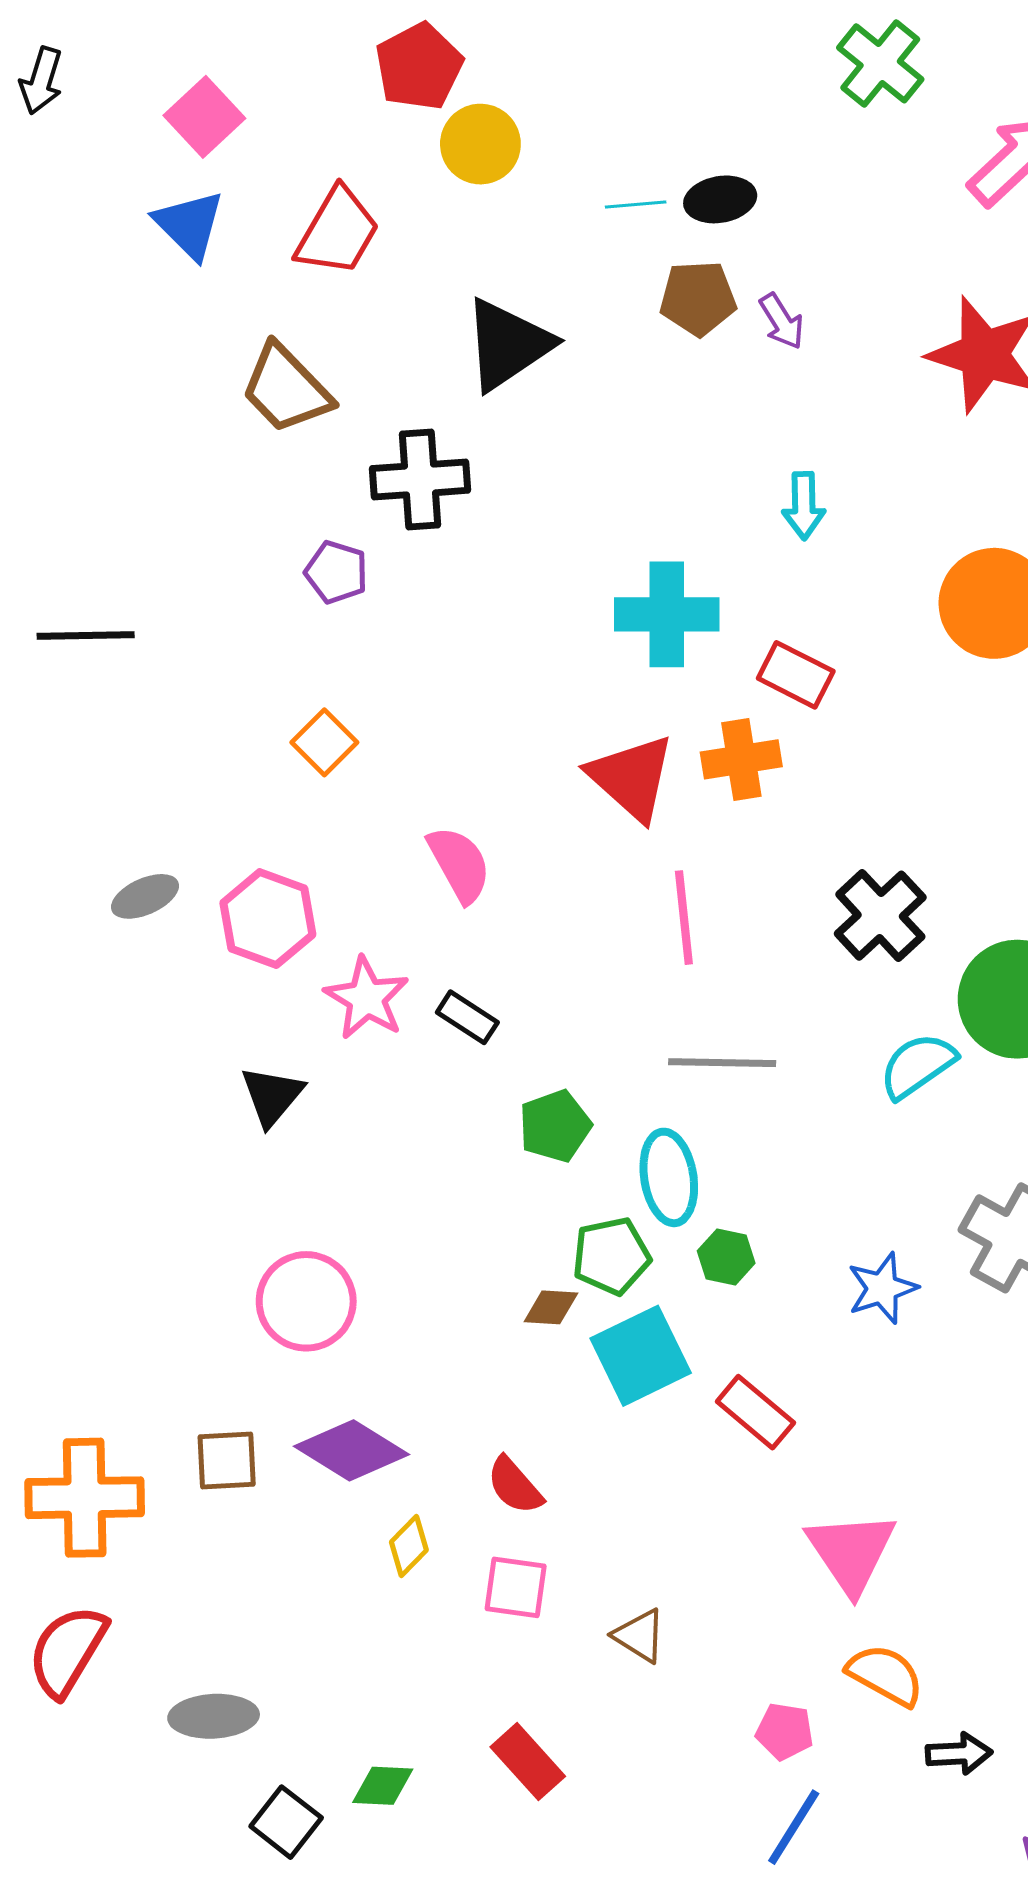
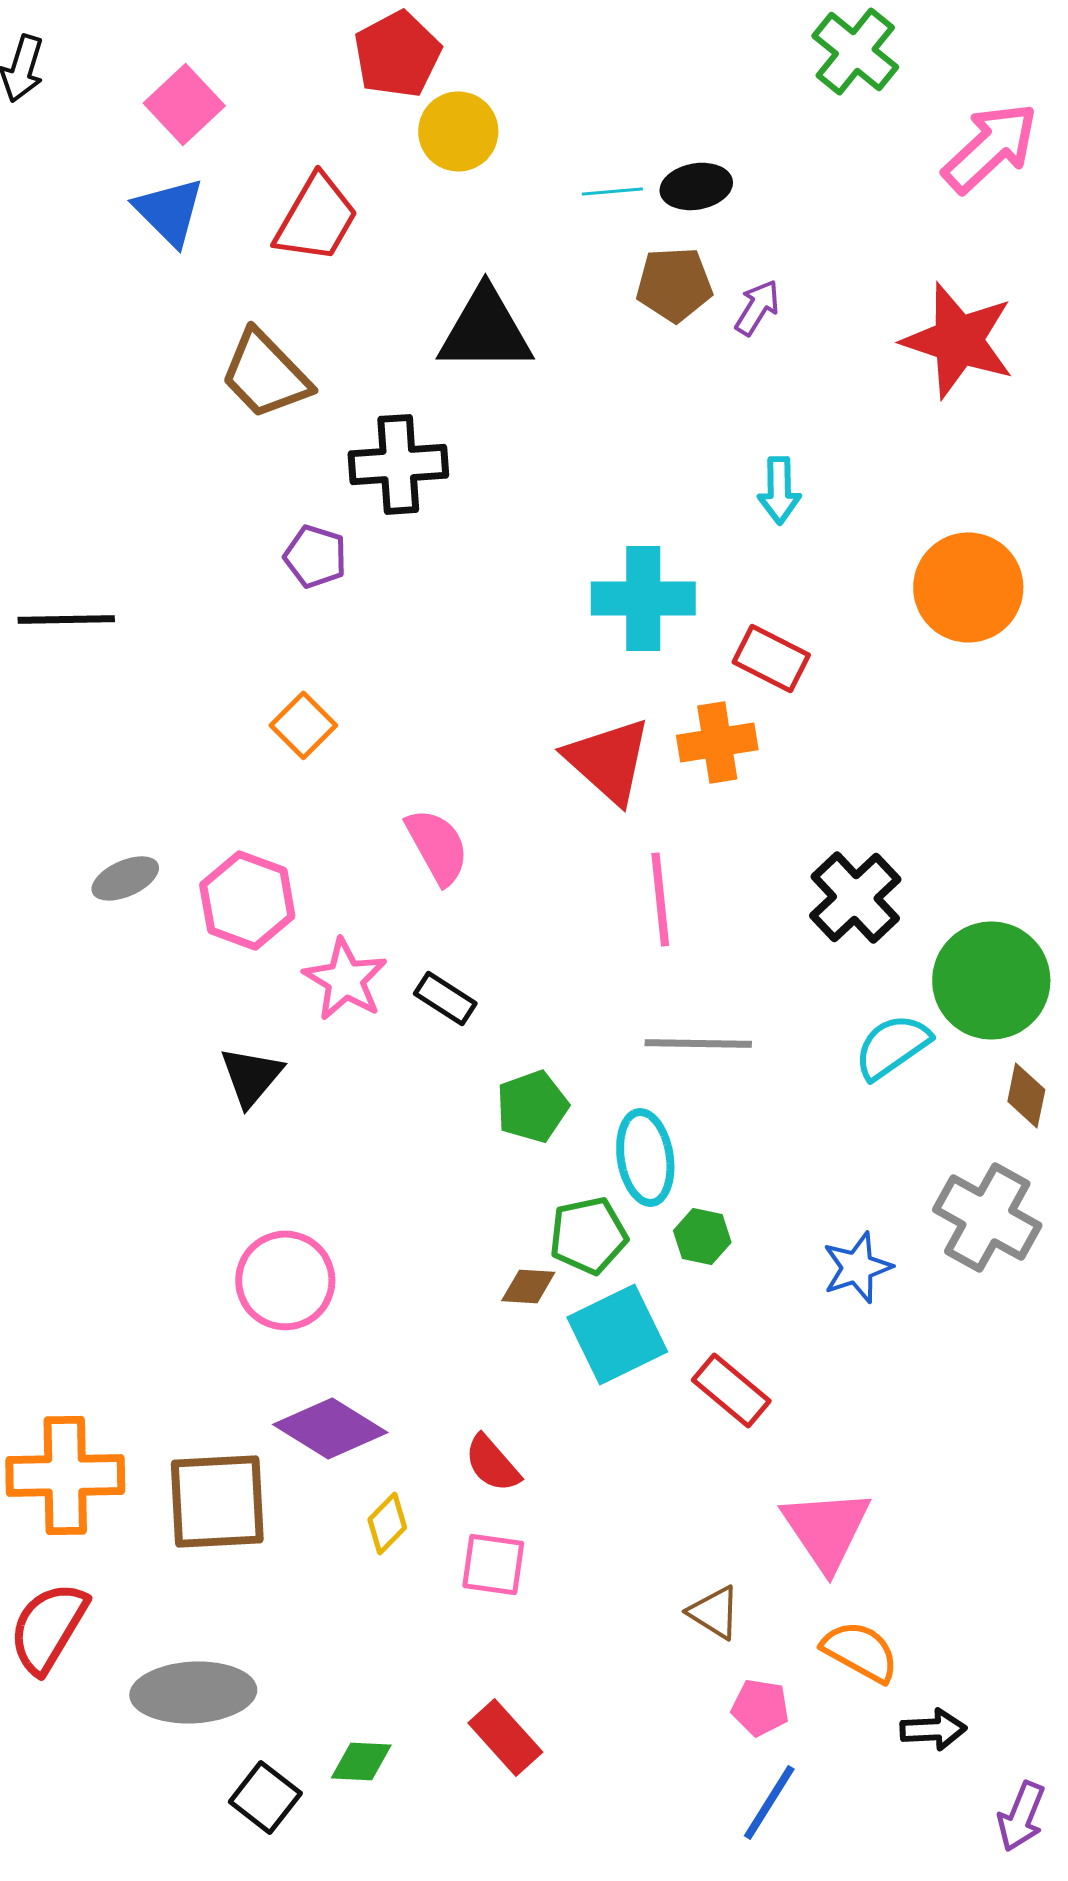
purple arrow: (782, 321) -> (757, 307), turned -116
black triangle: (508, 344) -> (485, 330), turned 34
brown square: (227, 1460) -> (217, 1501), moved, size x1.6
brown triangle: (640, 1636) -> (714, 1612), moved
gray ellipse: (214, 1716) -> (193, 1692), size x1.4

